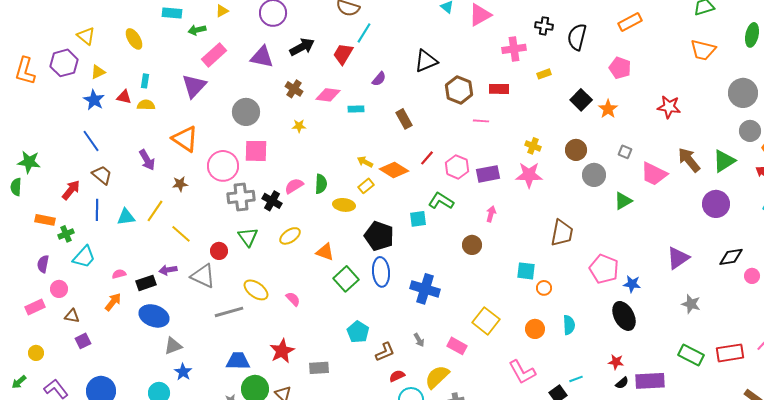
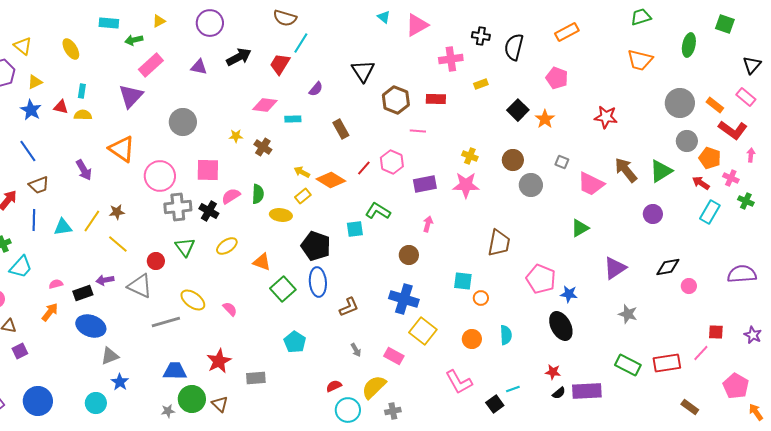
purple triangle: (262, 57) -> (199, 67), size x0.7
black triangle: (426, 61) -> (363, 71), turned -40
brown cross: (294, 89) -> (263, 147), moved
pink square: (256, 151) -> (208, 170), moved
pink hexagon: (457, 167) -> (392, 162), moved
brown trapezoid: (102, 175) -> (39, 185), turned 120
brown star: (180, 184) -> (117, 212), moved
green triangle: (623, 201) -> (580, 228), moved
purple circle: (716, 204) -> (653, 214), size x0.7
blue cross: (425, 289) -> (404, 299), moved
brown L-shape: (385, 352) -> (349, 307), moved

